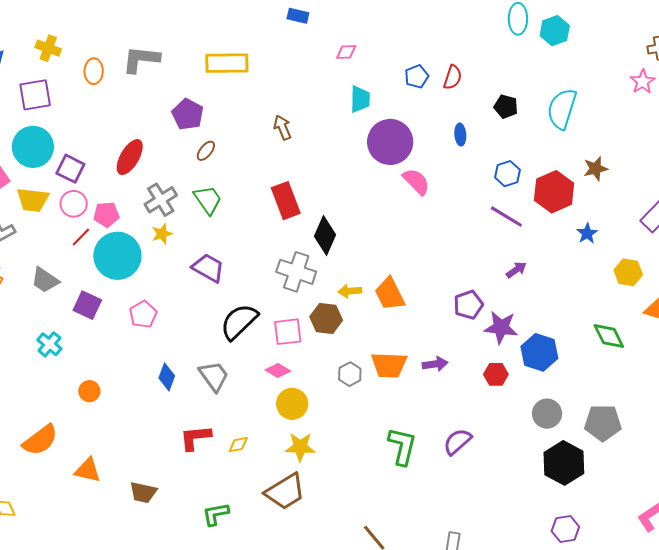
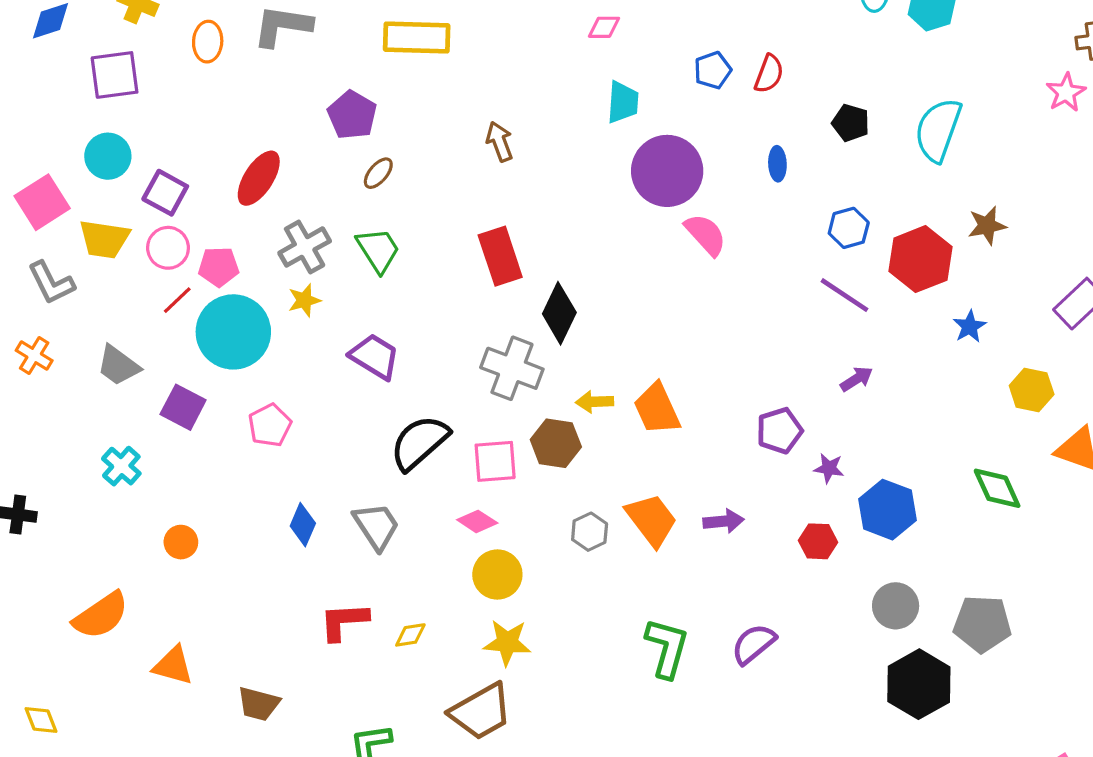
cyan circle: (33, 147) -> (108, 156), size x0.7
purple star: (501, 328) -> (829, 468), size x0.6
orange trapezoid: (389, 365) -> (651, 520), turned -132

